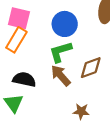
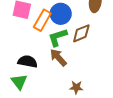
orange rectangle: (16, 40) -> (42, 20), moved
brown diamond: (91, 68) -> (81, 33), moved

